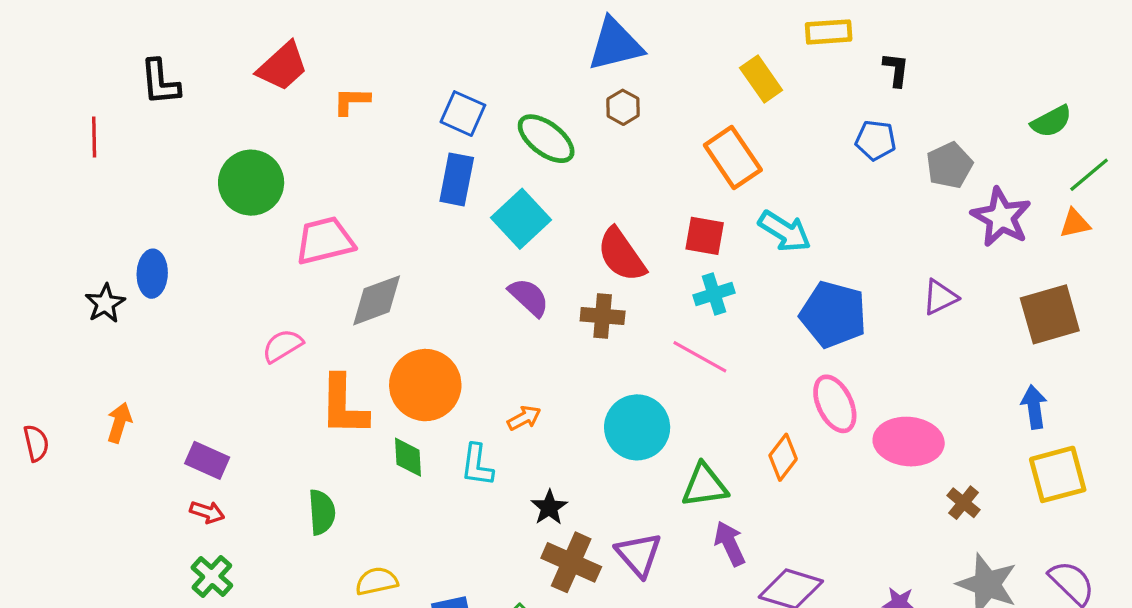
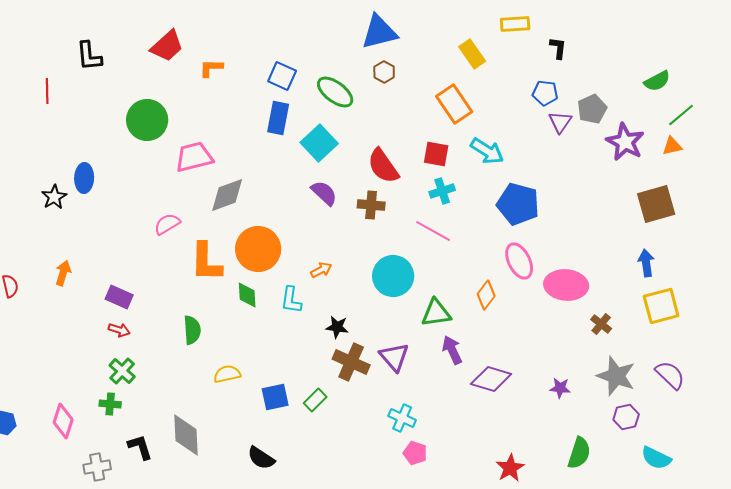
purple triangle: (940, 297) -> (560, 122), moved, turned -30
black star: (549, 507) -> (337, 327), turned -30

